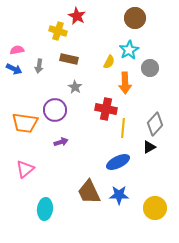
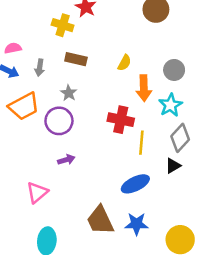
cyan star: (129, 50) -> (170, 105), moved
gray star: (75, 87) -> (69, 93), moved
orange trapezoid: (25, 123) -> (24, 106), moved, turned -36
pink triangle: (25, 169) -> (37, 192), moved

